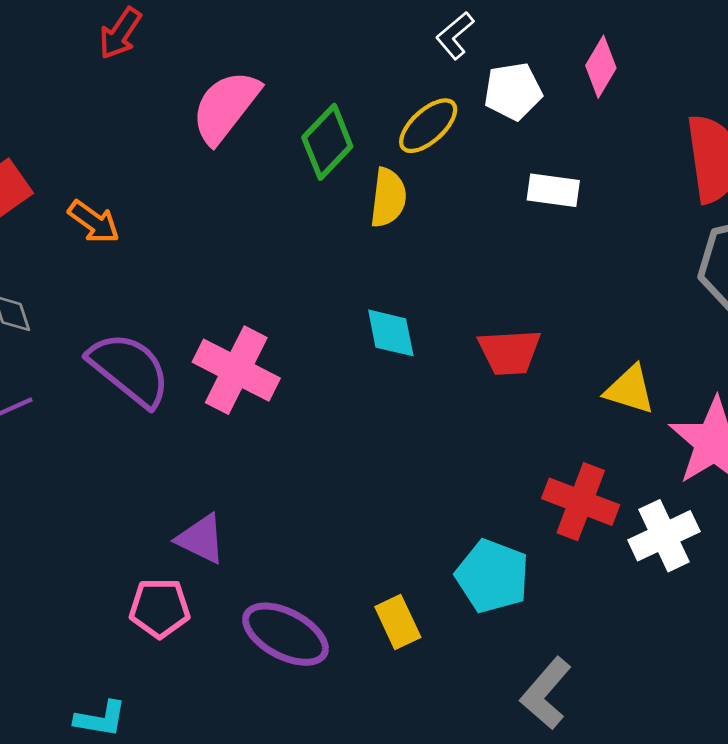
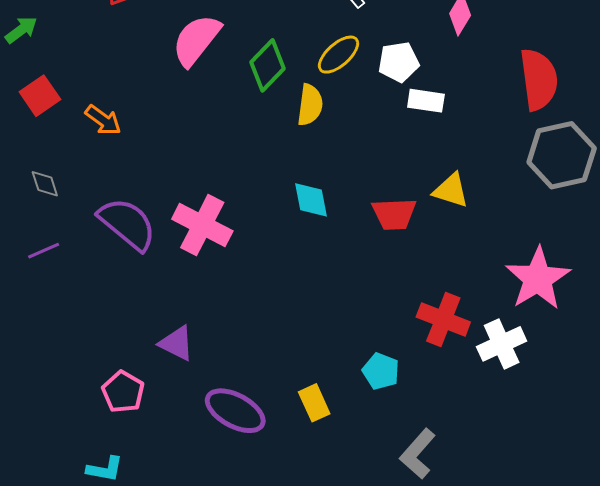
white pentagon: (513, 91) -> (399, 62), moved
yellow triangle: (630, 390) -> (451, 190), moved
cyan pentagon: (492, 576) -> (381, 371), size x0.7
pink pentagon: (160, 608) -> (123, 392), moved, turned 30

